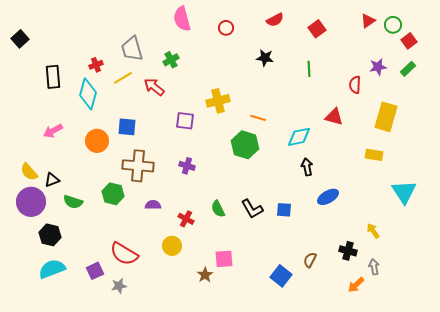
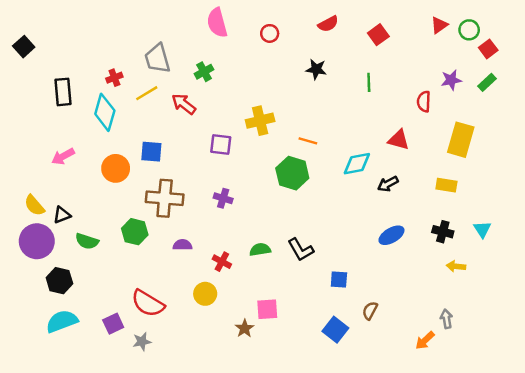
black arrow: (307, 167) -> (388, 184), moved, turned -108
cyan triangle: (404, 192) -> (482, 229), size x0.6
green semicircle: (218, 209) -> (260, 250), turned 108
blue square: (284, 210) -> (339, 279), moved
yellow arrow: (373, 231) -> (456, 266), moved, turned -49
black cross: (348, 251) -> (443, 232), moved

